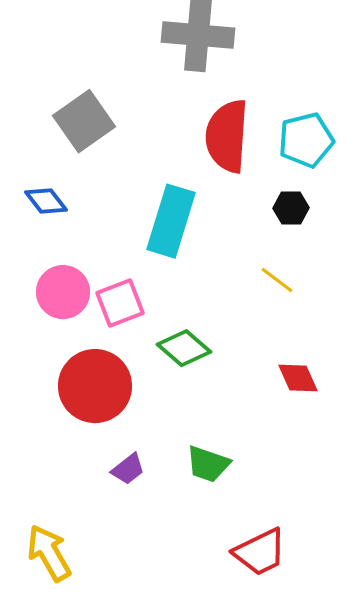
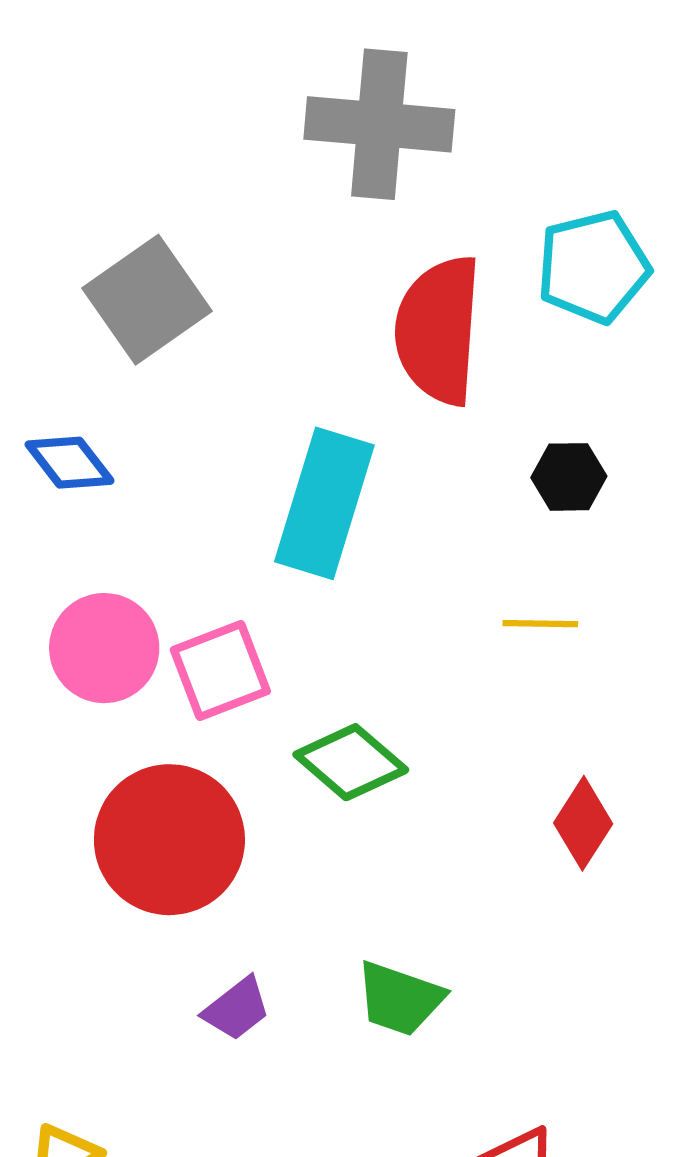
cyan pentagon: (306, 140) -> (593, 267), moved
yellow line: (277, 280) -> (540, 624), turned -36
red diamond: (298, 378) -> (583, 823), turned 57

